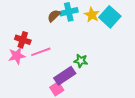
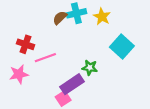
cyan square: (110, 17) -> (122, 47), moved
pink star: (17, 56) -> (19, 74), moved

